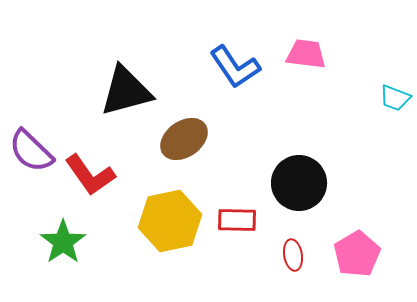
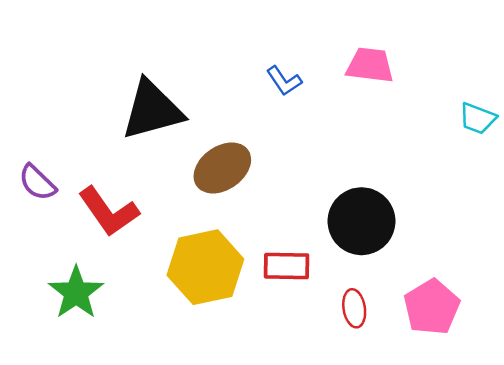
blue L-shape: (235, 67) -> (284, 81), size x0.6
purple semicircle: (31, 151) -> (37, 182), size x0.7

